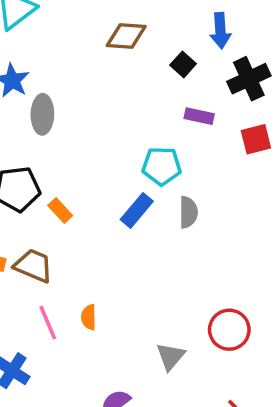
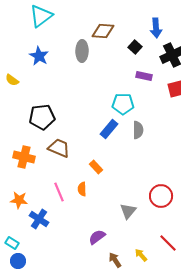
gray ellipse: (42, 114) -> (82, 51), moved
orange rectangle: (60, 210) -> (96, 167), moved
brown trapezoid: (34, 266) -> (59, 148), moved

